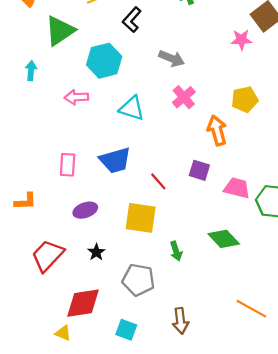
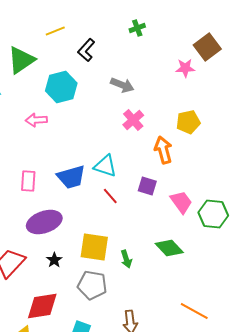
cyan triangle: (132, 108) -> (105, 166), moved
pink trapezoid: (237, 188) -> (181, 202), turned 40
purple ellipse: (85, 210) -> (44, 222), size x1.6
yellow square: (141, 218) -> (94, 247), moved

